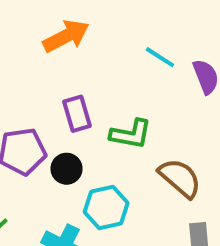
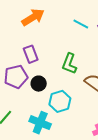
purple rectangle: (77, 114) -> (31, 54), moved
green L-shape: (131, 134) -> (69, 64), turned 105

